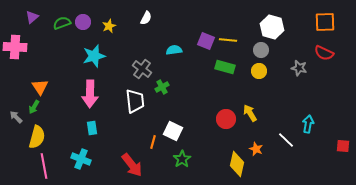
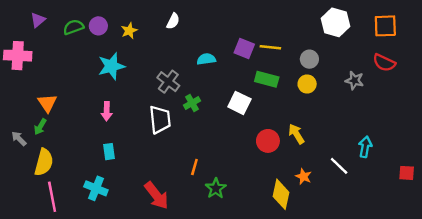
white hexagon: (272, 27) -> (336, 22), moved
pink arrow: (90, 94) -> (107, 111), size x0.6
white square: (173, 131) -> (239, 103), moved
orange line: (153, 142) -> (194, 167), moved

